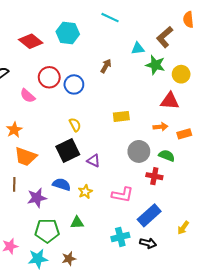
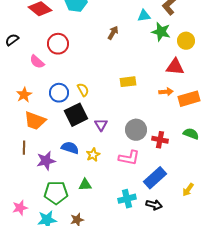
blue circle: (74, 84) -> (59, 93), moved
orange rectangle: (184, 134) -> (189, 99), size x1.5
gray circle: (139, 151) -> (136, 130), moved
green semicircle: (167, 156) -> (191, 134), moved
purple triangle: (94, 161) -> (101, 125), turned 32

